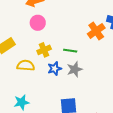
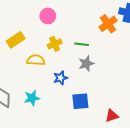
blue star: (55, 69) -> (61, 78), moved

